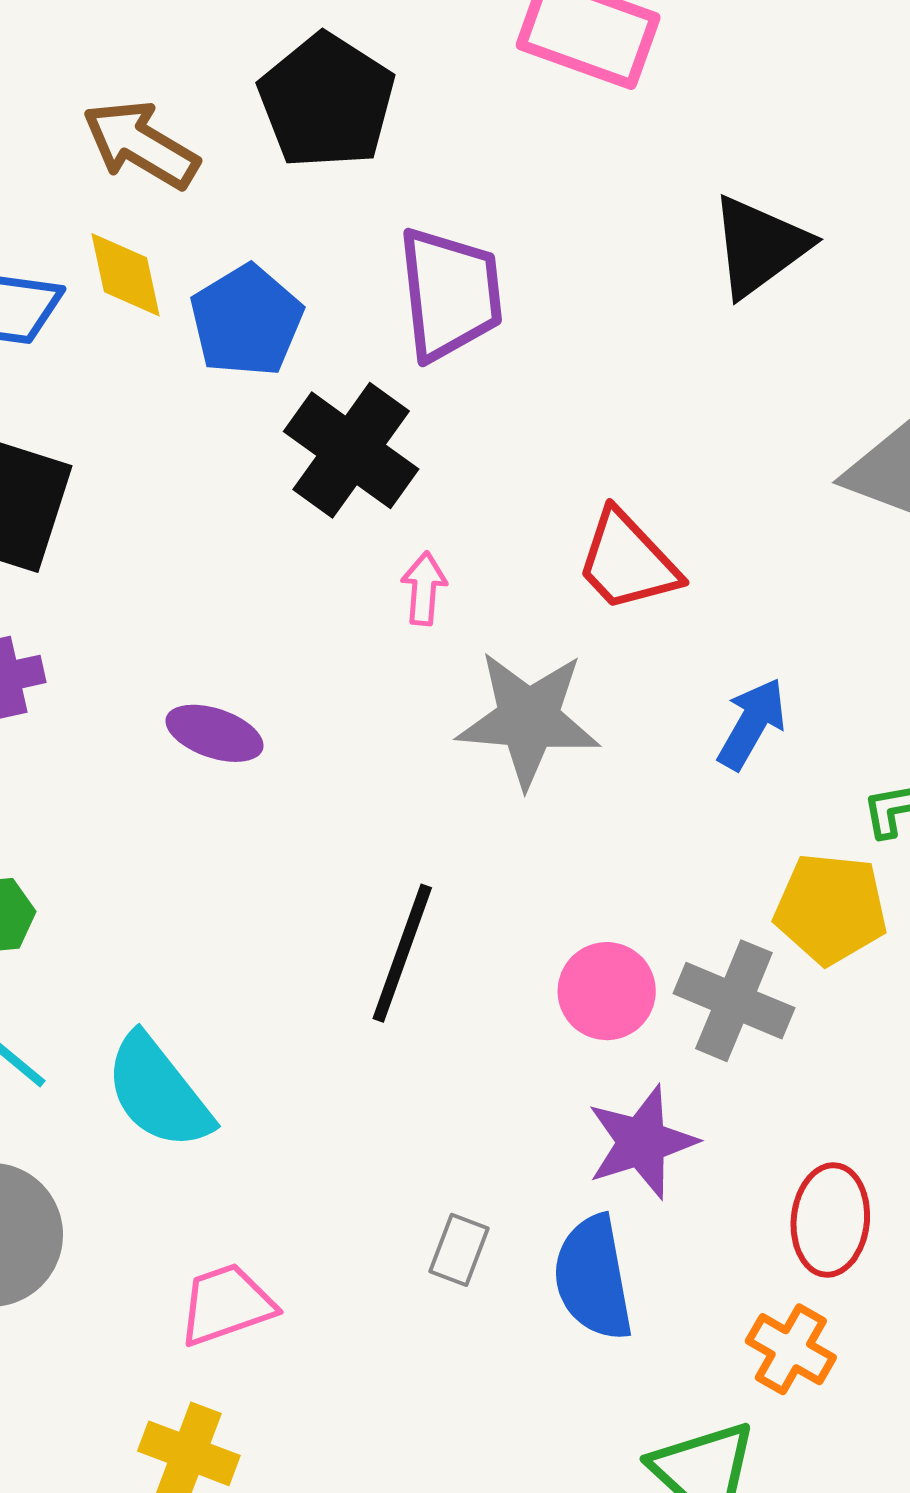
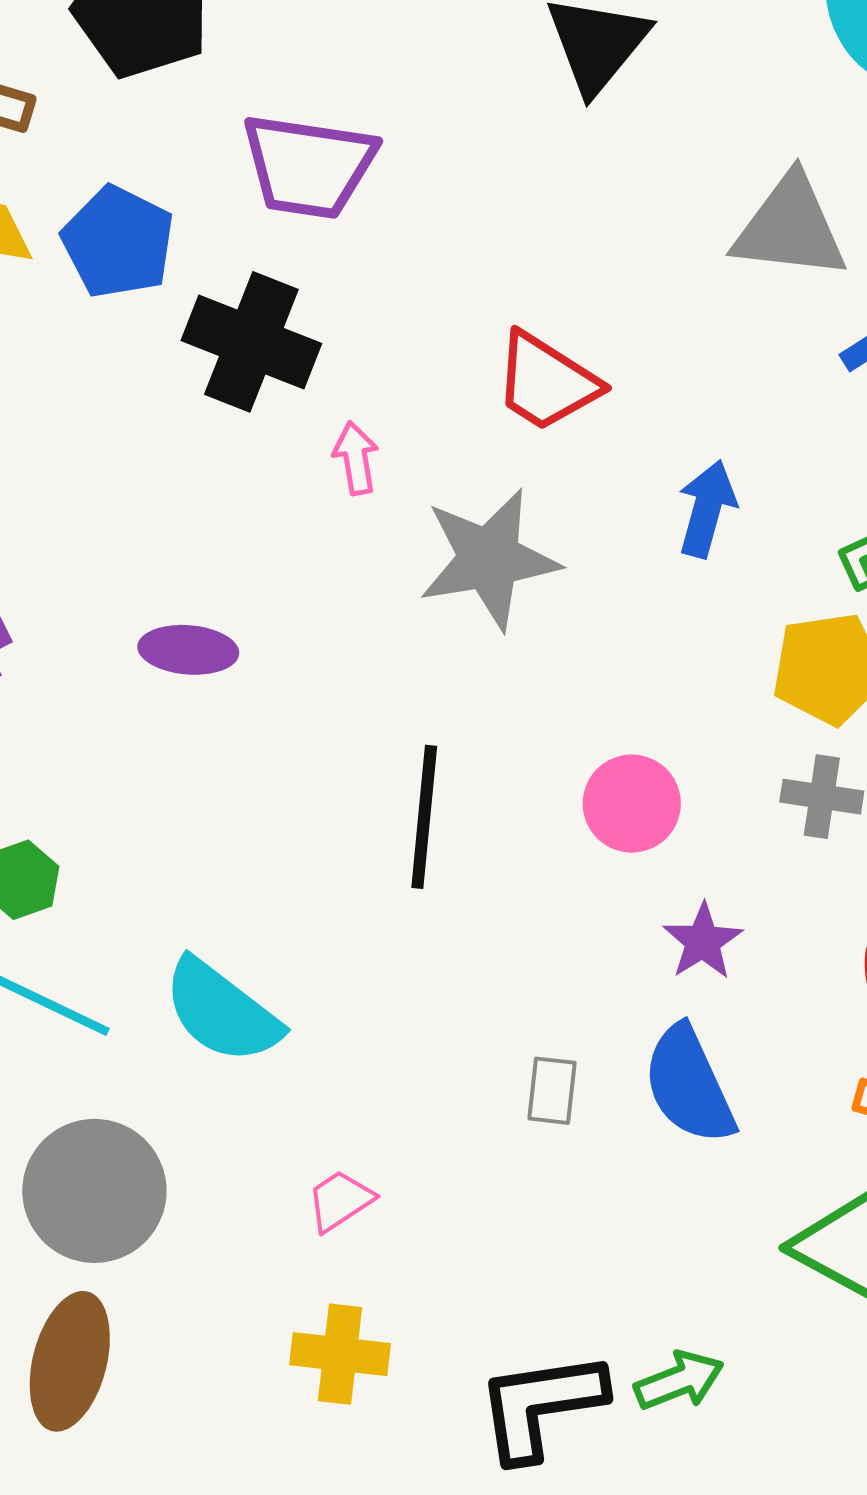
purple trapezoid: (450, 294) -> (309, 166), turned 119
gray cross: (734, 1001) -> (822, 797), moved, size x0.7
purple star: (642, 1142) -> (703, 941), size x0.7
pink trapezoid: (226, 1304) -> (340, 1201), size x0.7

